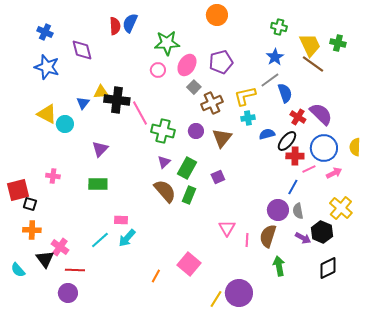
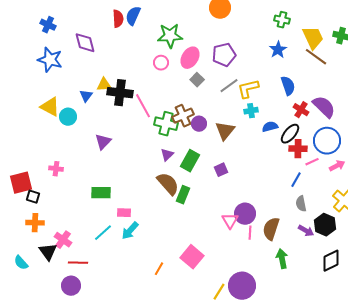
gray line: (270, 80) -> (229, 86), moved
brown cross: (212, 103) -> (183, 116), moved
green rectangle: (98, 184) -> (101, 193), moved
green rectangle: (189, 195) -> (183, 195), moved
purple circle: (278, 210) -> (245, 214), moved

